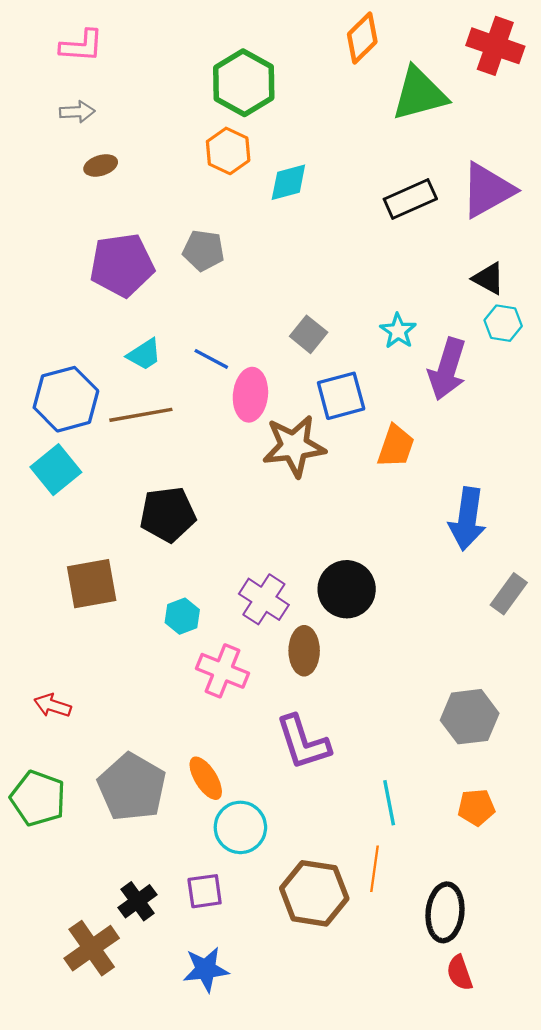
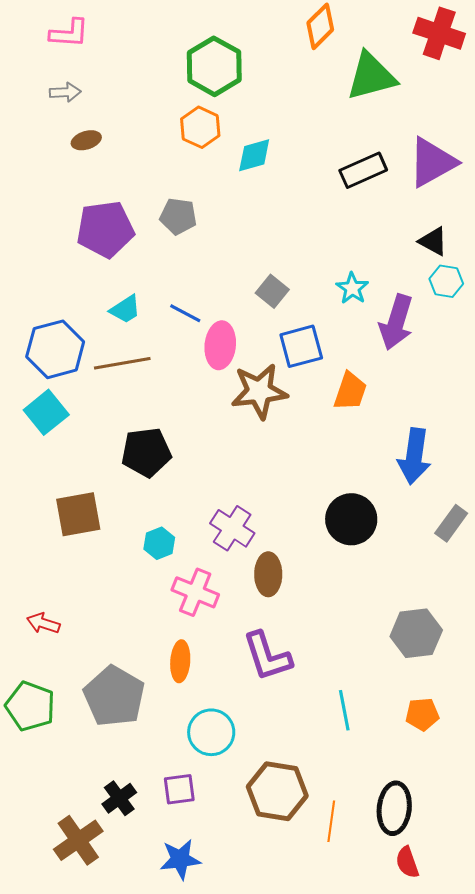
black circle: (347, 589) -> (351, 519), moved
orange ellipse: (206, 778) -> (180, 661), moved, turned 36
orange line: (375, 869) -> (331, 821), moved

